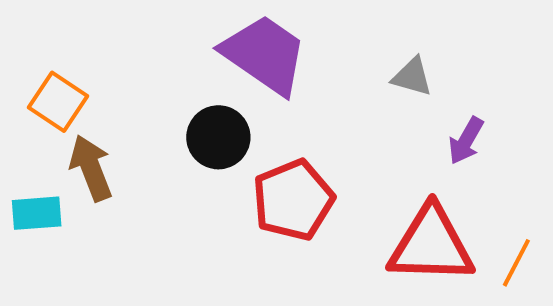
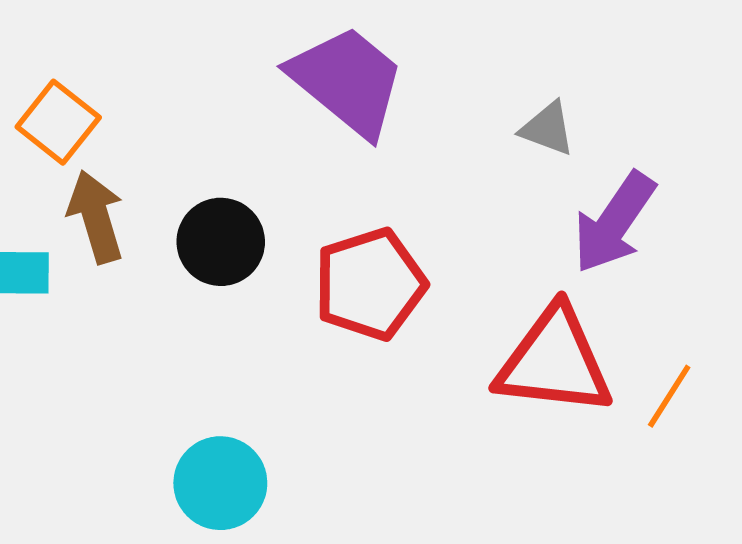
black circle: (218, 137) -> (221, 242), moved
purple arrow: (466, 141) -> (614, 223), size x1.6

